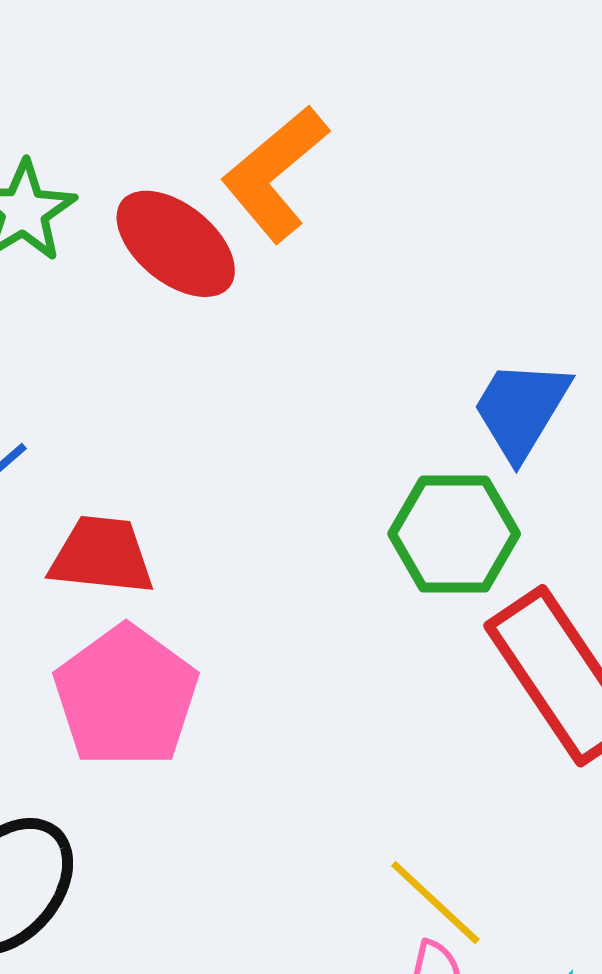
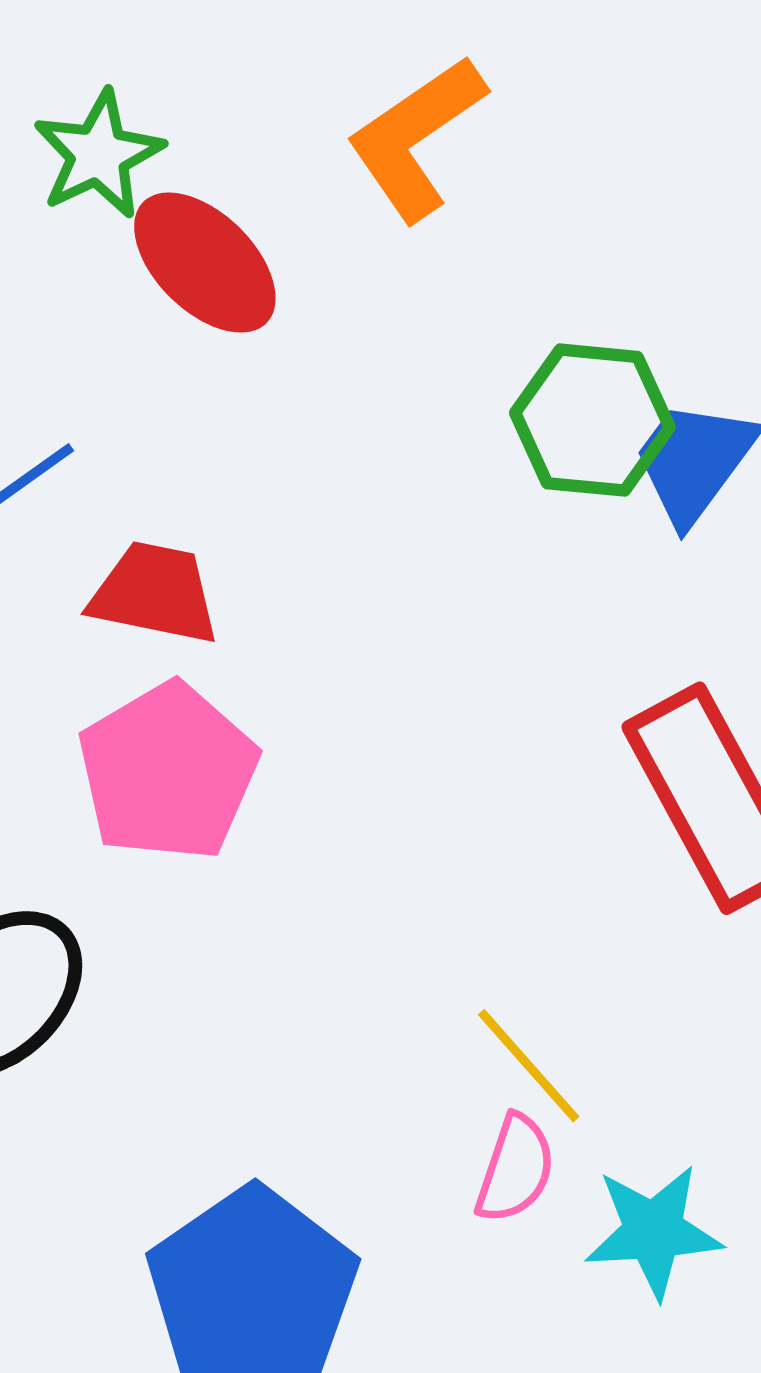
red ellipse: (176, 244) -> (205, 263), moved
green hexagon: (454, 534) -> (592, 420), moved

